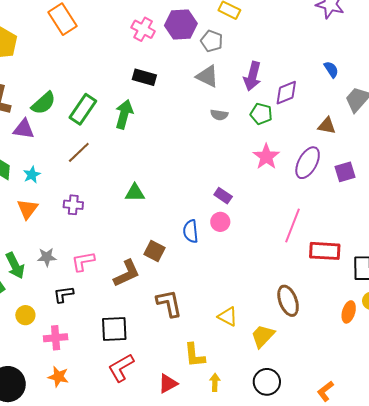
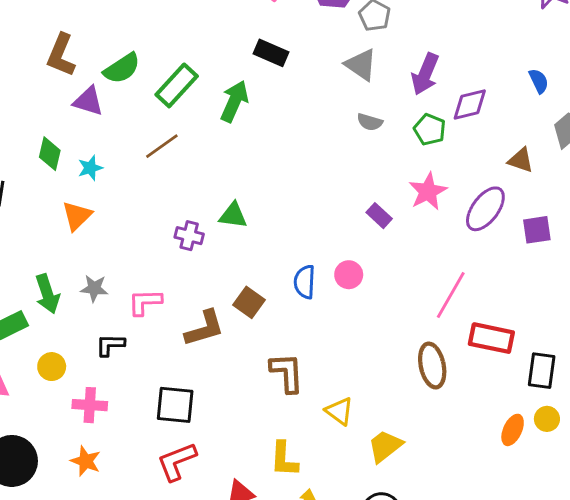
purple rectangle: (223, 196) -> (379, 216), moved
purple cross: (73, 205) -> (189, 236), moved
brown ellipse: (288, 301) -> (432, 365), moved
brown L-shape: (169, 303) -> (287, 373), moved

